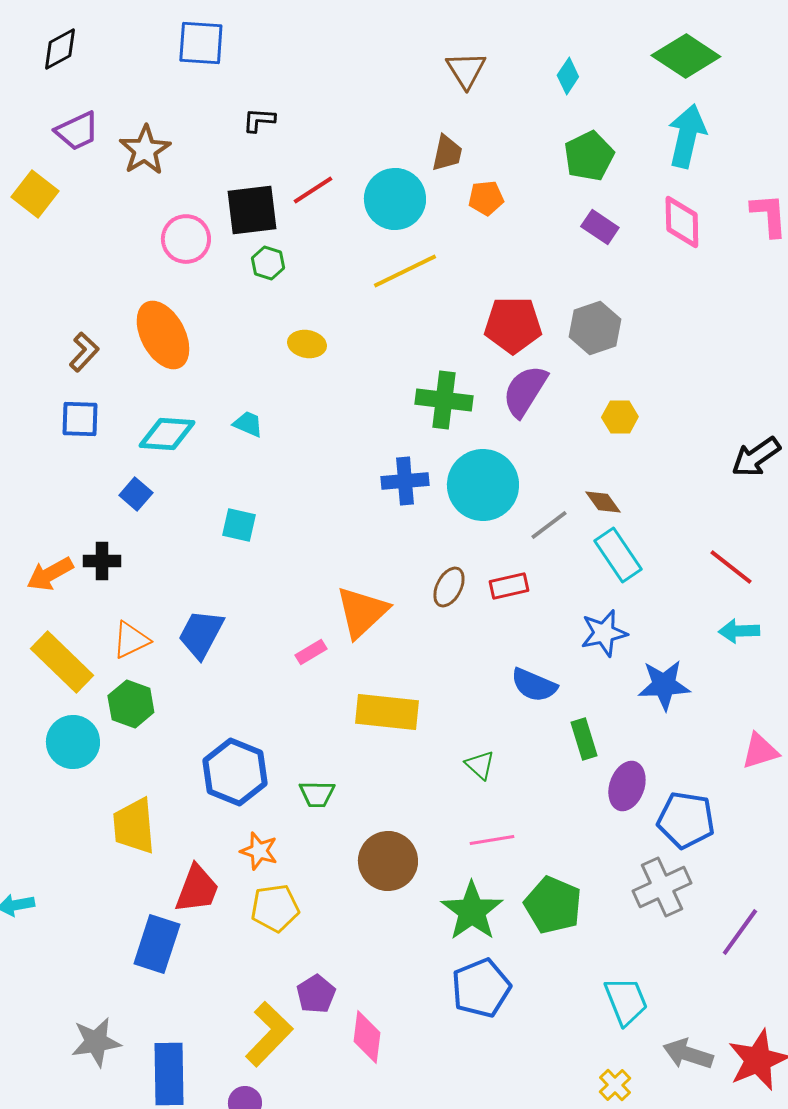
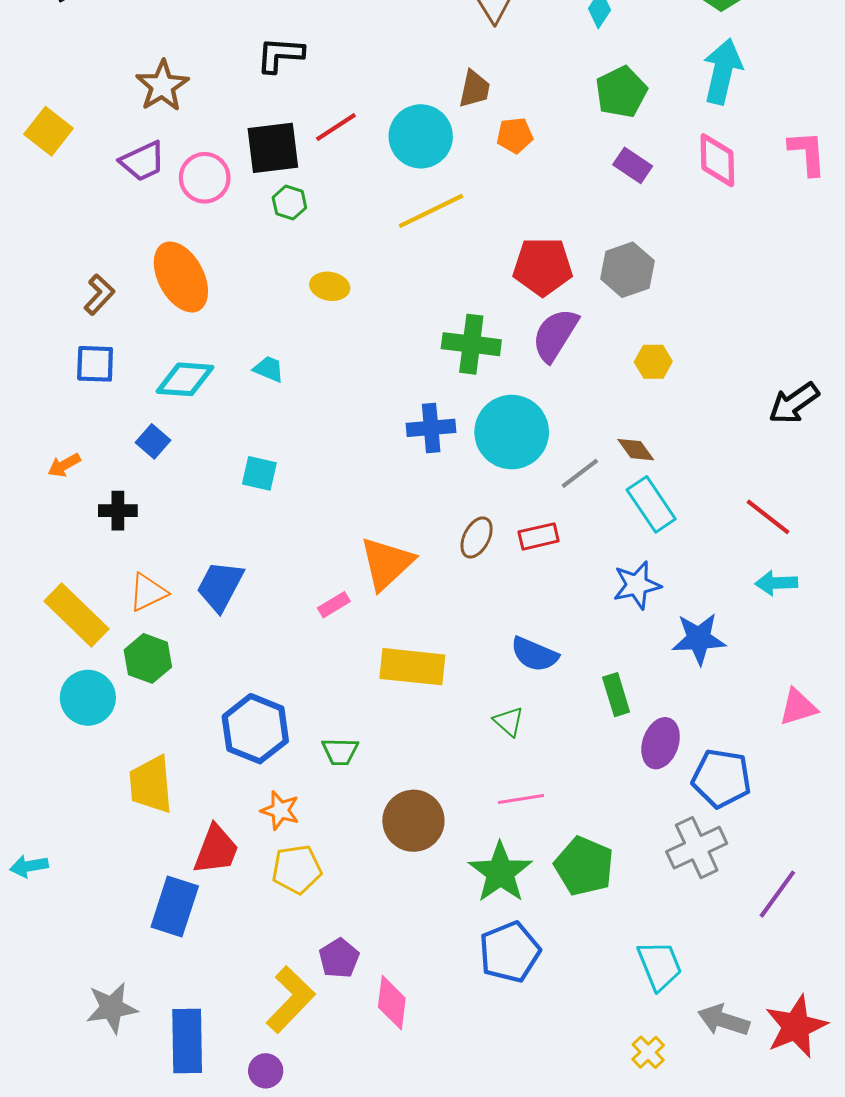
black L-shape: (259, 120) -> (280, 55), size x1.4
purple trapezoid: (77, 131) -> (143, 161), moved
orange arrow: (50, 574) -> (64, 465), moved, size x0.7
blue semicircle: (534, 685) -> (534, 654), moved

